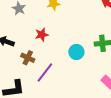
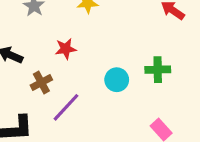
brown cross: (28, 58) -> (41, 83), turned 32

